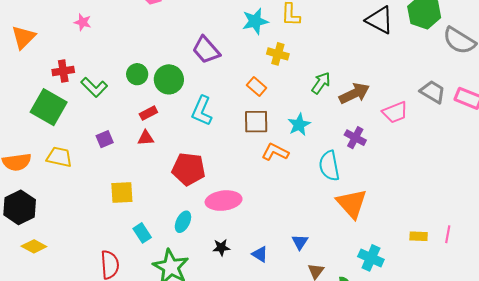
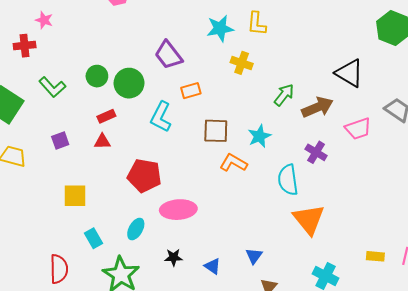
black triangle: (380, 20) -> (349, 73), moved
red cross: (63, 71) -> (25, 46), moved
orange rectangle: (257, 87) -> (191, 91), moved, turned -60

